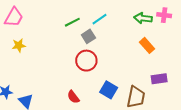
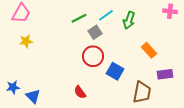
green arrow: (143, 18) -> (129, 20), moved, turned -78
orange rectangle: (147, 45) -> (149, 50), moved
blue square: (109, 90) -> (115, 71), moved

